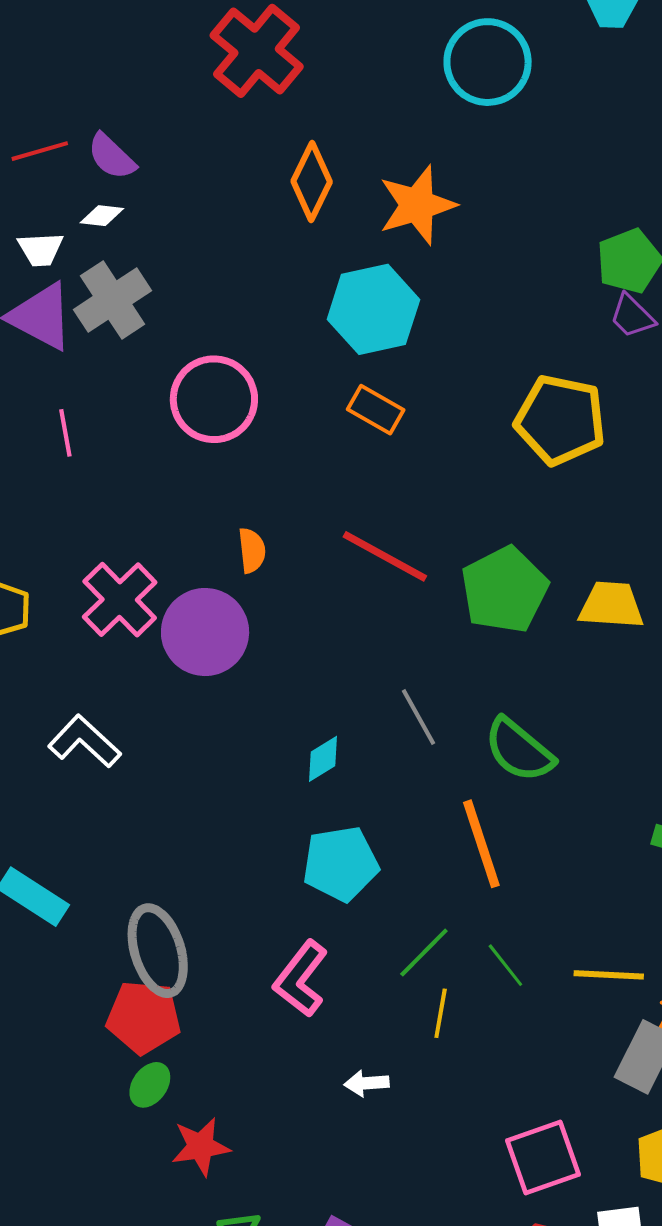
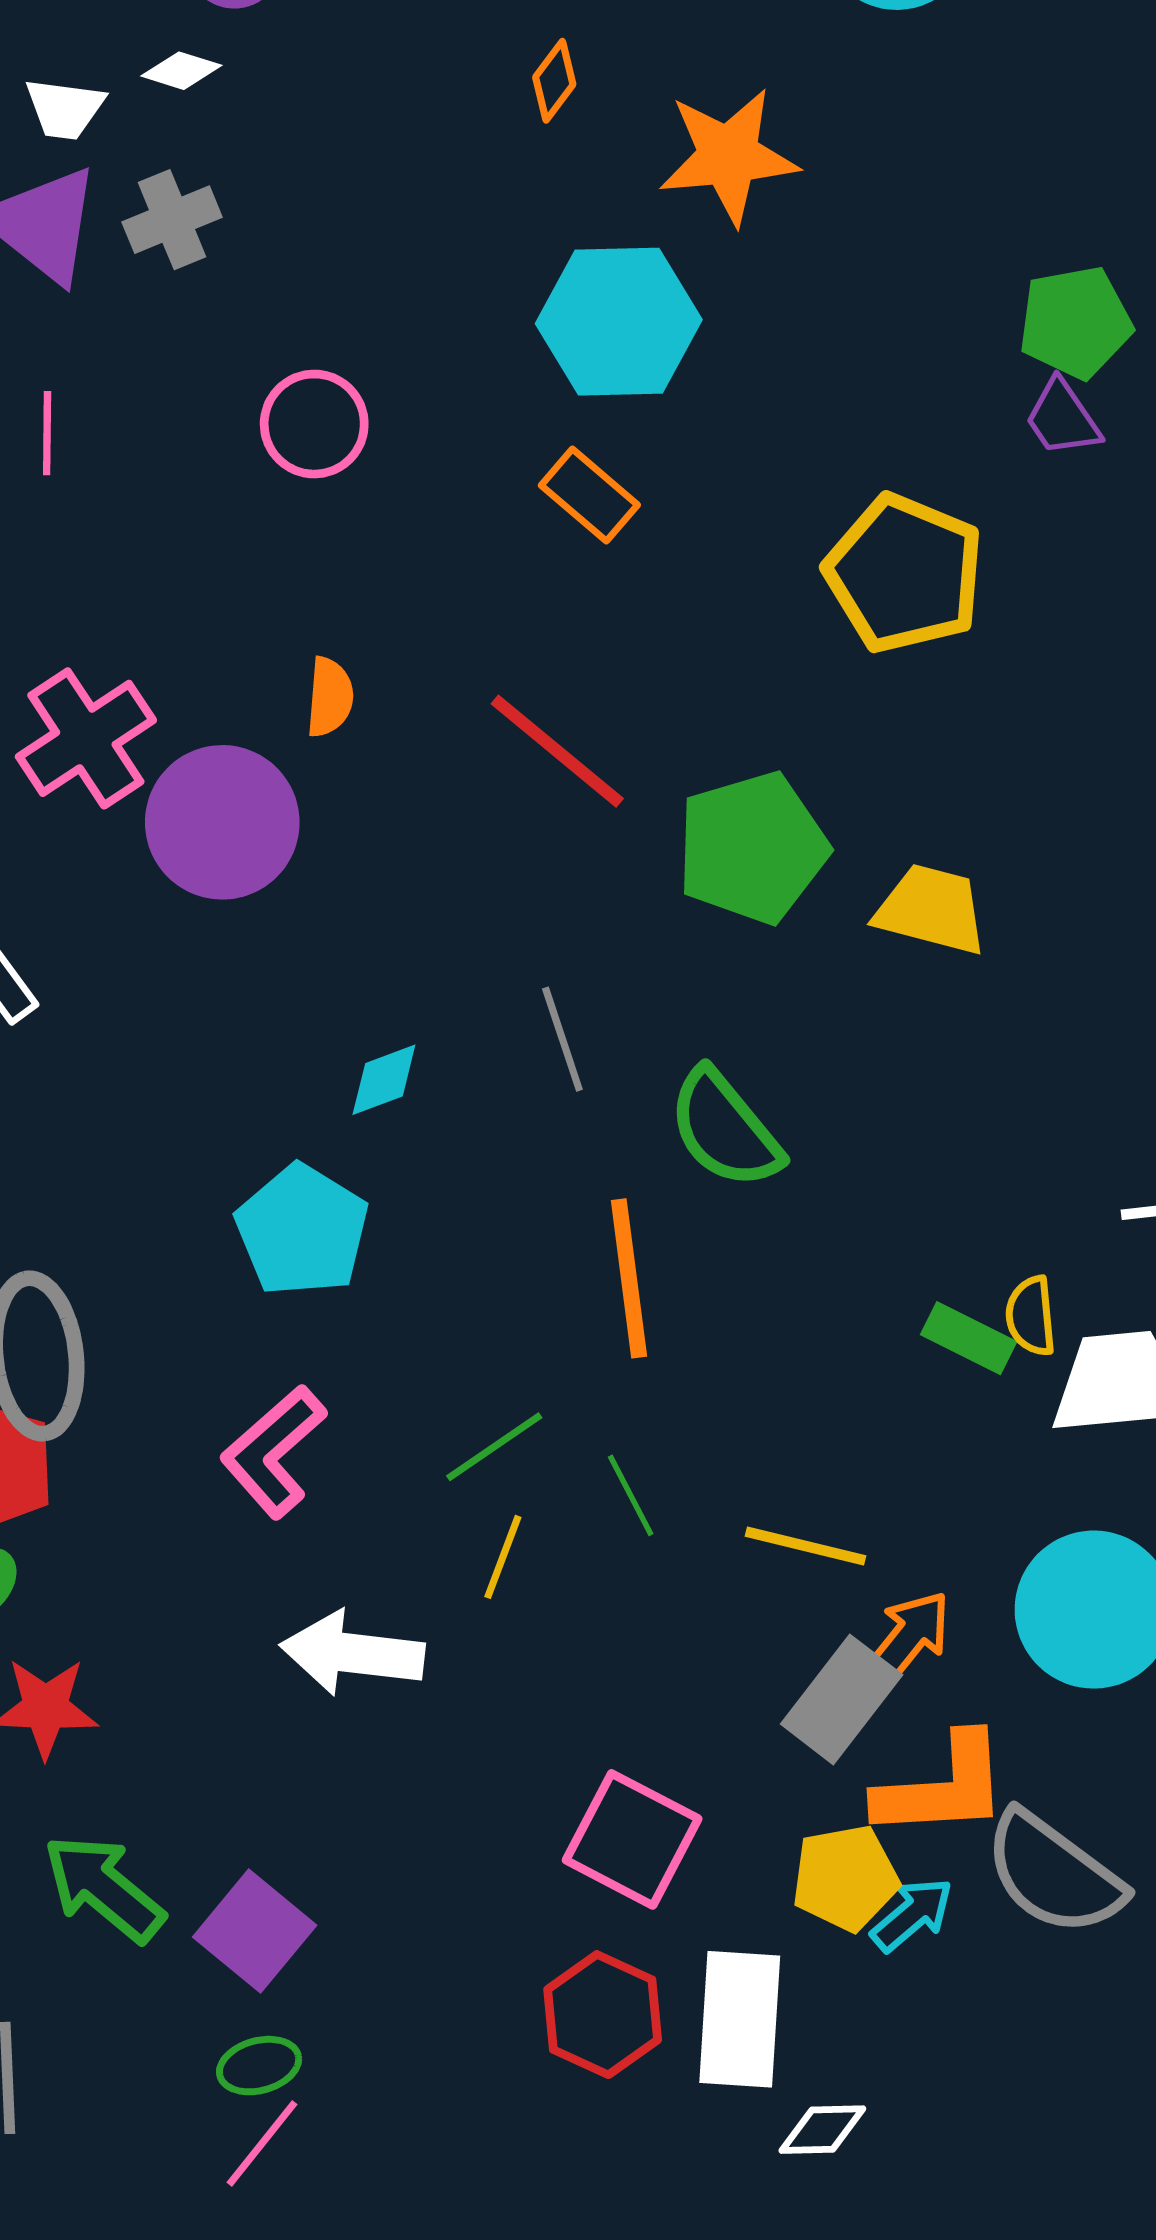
orange diamond: (312, 182) -> (554, 81), size x0.6
gray cross: (113, 300) -> (172, 220), size x0.7
pink circle: (214, 399) -> (314, 424), size x0.7
cyan pentagon: (341, 864) -> (302, 1230), moved, turned 30
white arrow: (367, 1083) -> (352, 1653), size x1.8
pink square: (543, 1158) -> (632, 1839), turned 36

